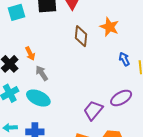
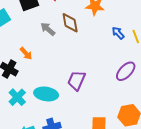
gray arrow: (42, 73) -> (48, 29), moved
purple trapezoid: (93, 110) -> (76, 80), moved

